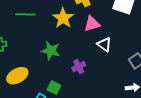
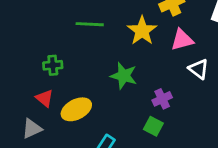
green square: (54, 88) -> (153, 126), moved

